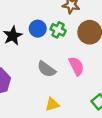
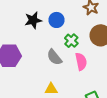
green cross: (58, 30) -> (71, 41), moved

